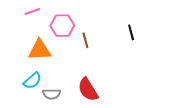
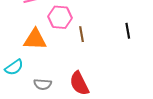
cyan semicircle: (32, 81) -> (14, 67), moved

